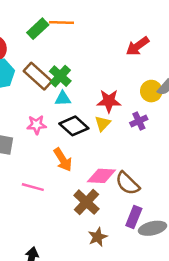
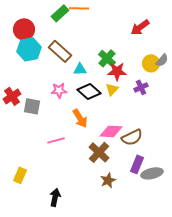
green cross: (60, 76) -> (107, 58), moved
brown semicircle: (128, 183) -> (132, 137), turned -70
pink line: (33, 187) -> (56, 140), turned -30

